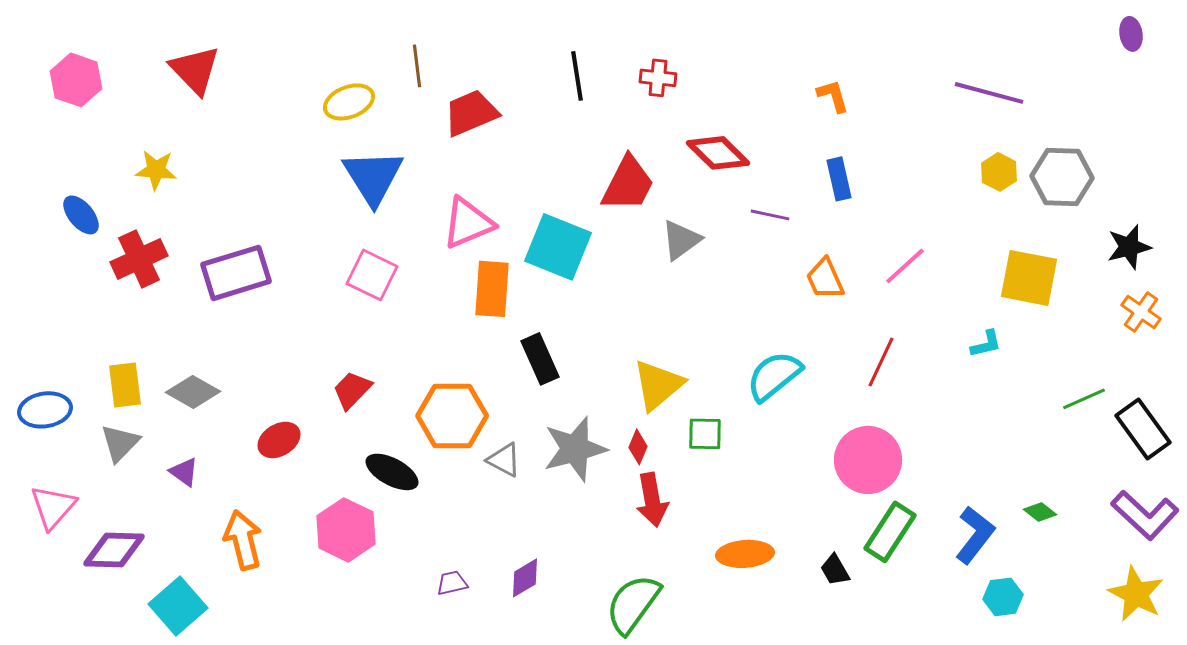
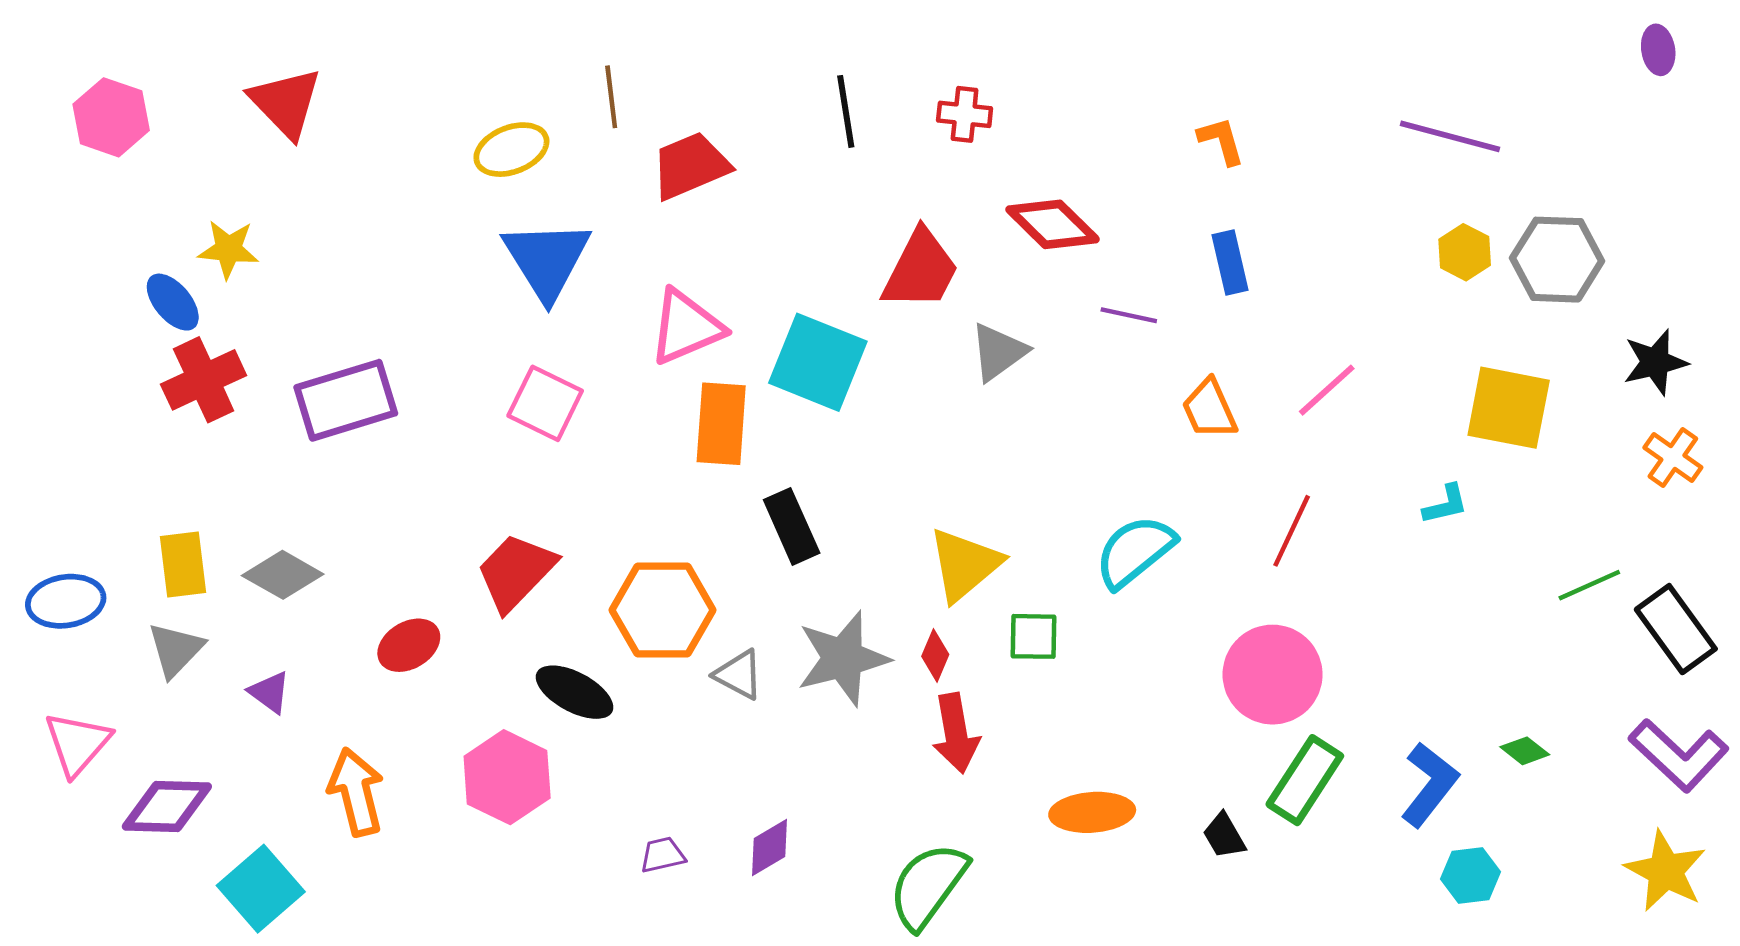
blue ellipse: (81, 215) -> (173, 302), moved
red trapezoid: (352, 390) -> (516, 572), size x1.4

